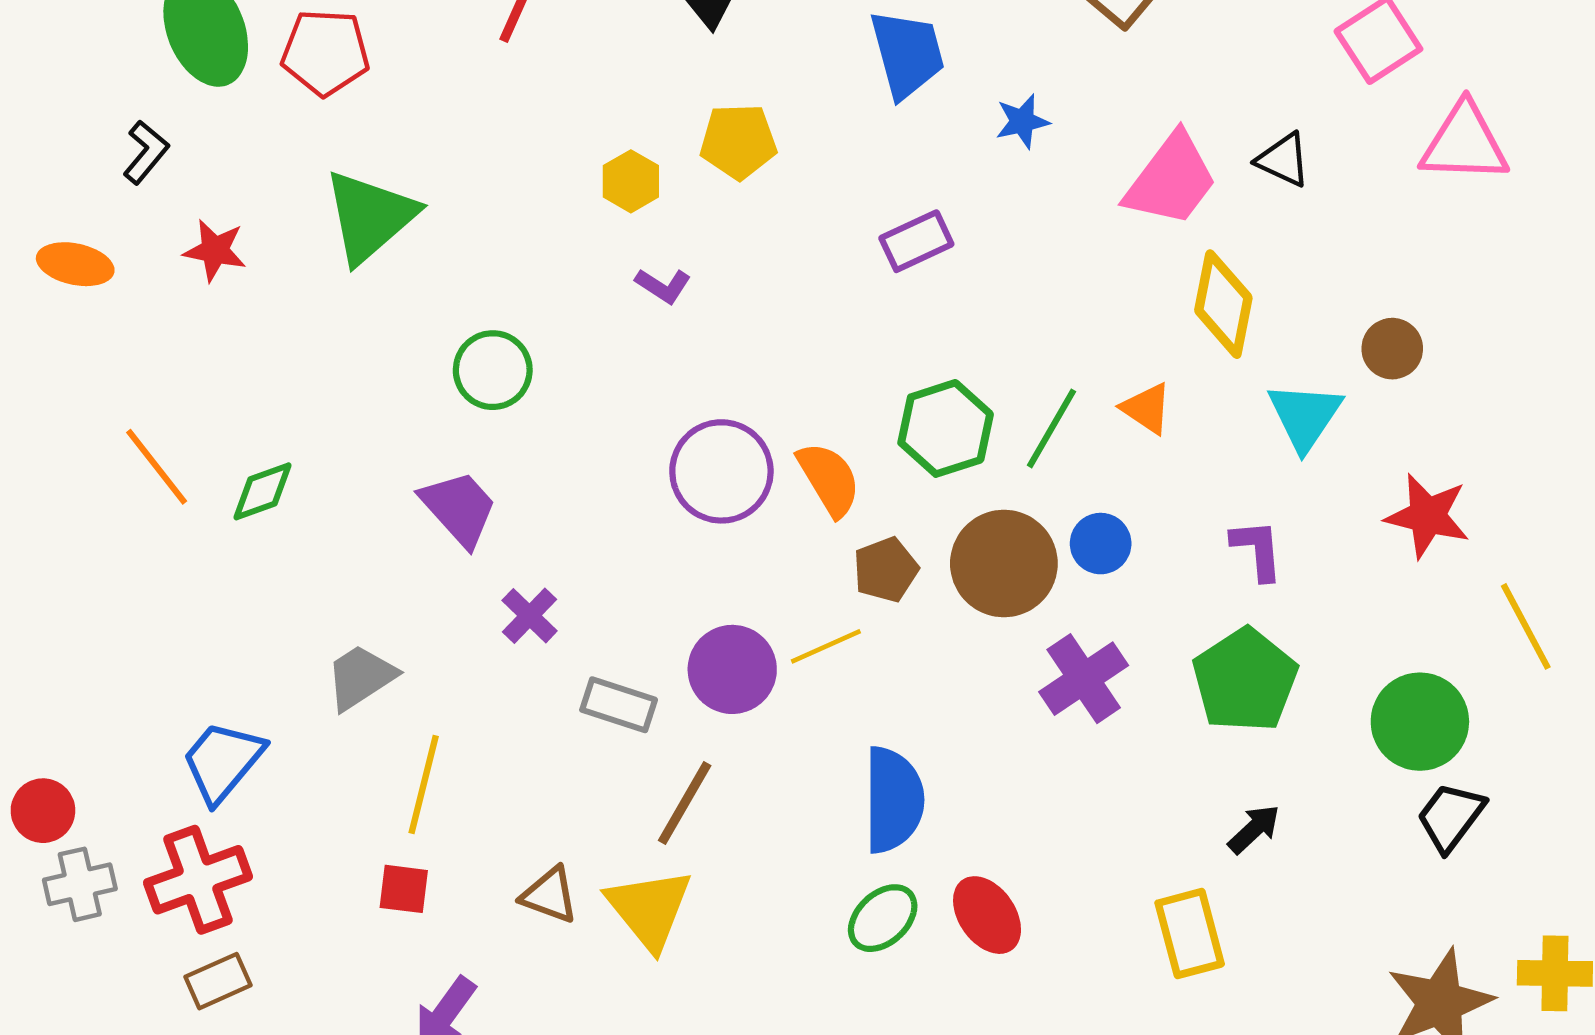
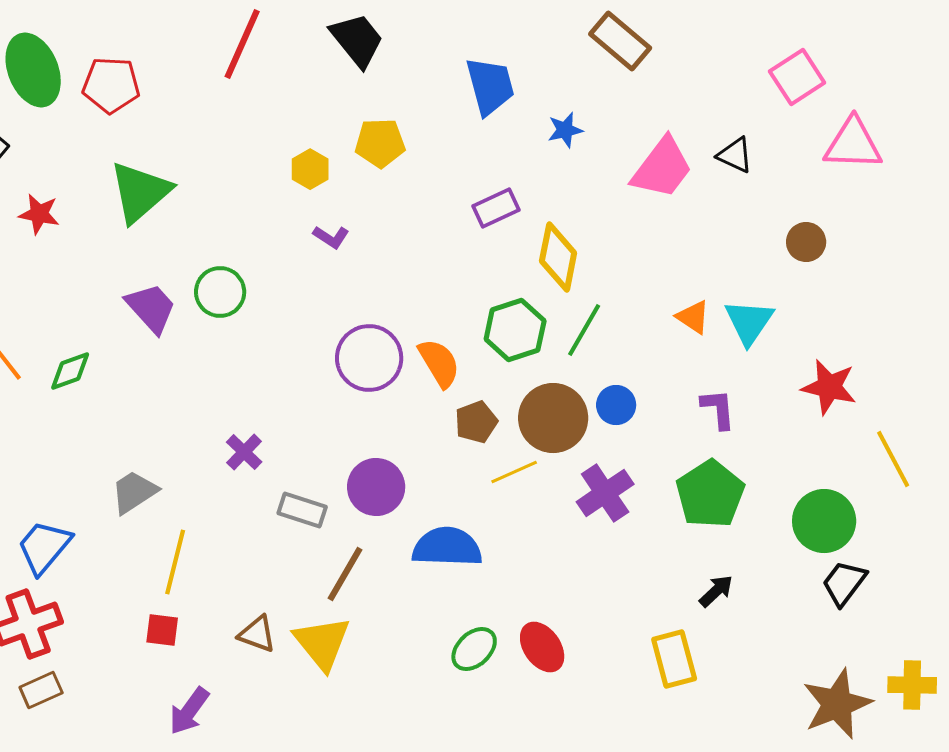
yellow diamond: (1223, 304) -> (558, 257), moved
brown circle: (1392, 349) -> (806, 242), moved
orange triangle: (1147, 408) -> (693, 317), moved
purple trapezoid: (459, 508) -> (151, 308), moved
yellow line: (826, 646) -> (514, 472), moved
blue semicircle: (893, 800) -> (447, 547), moved, turned -88

